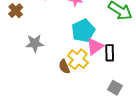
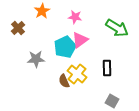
cyan pentagon: (83, 31) -> (65, 47), moved
pink triangle: (95, 46) -> (80, 40), moved

